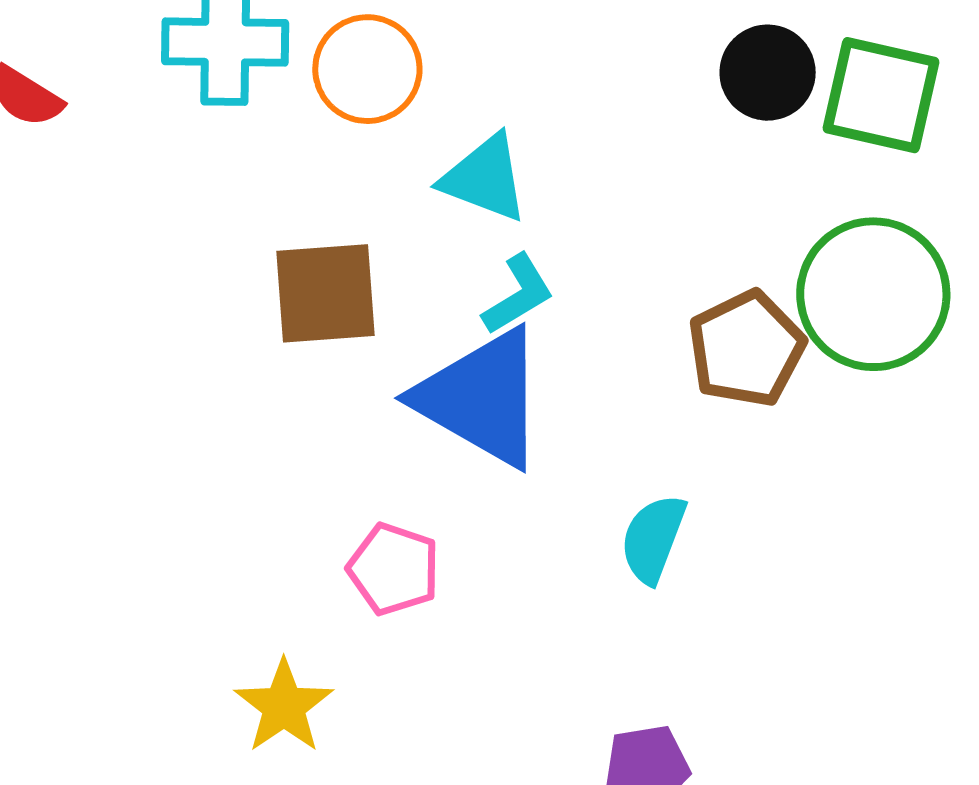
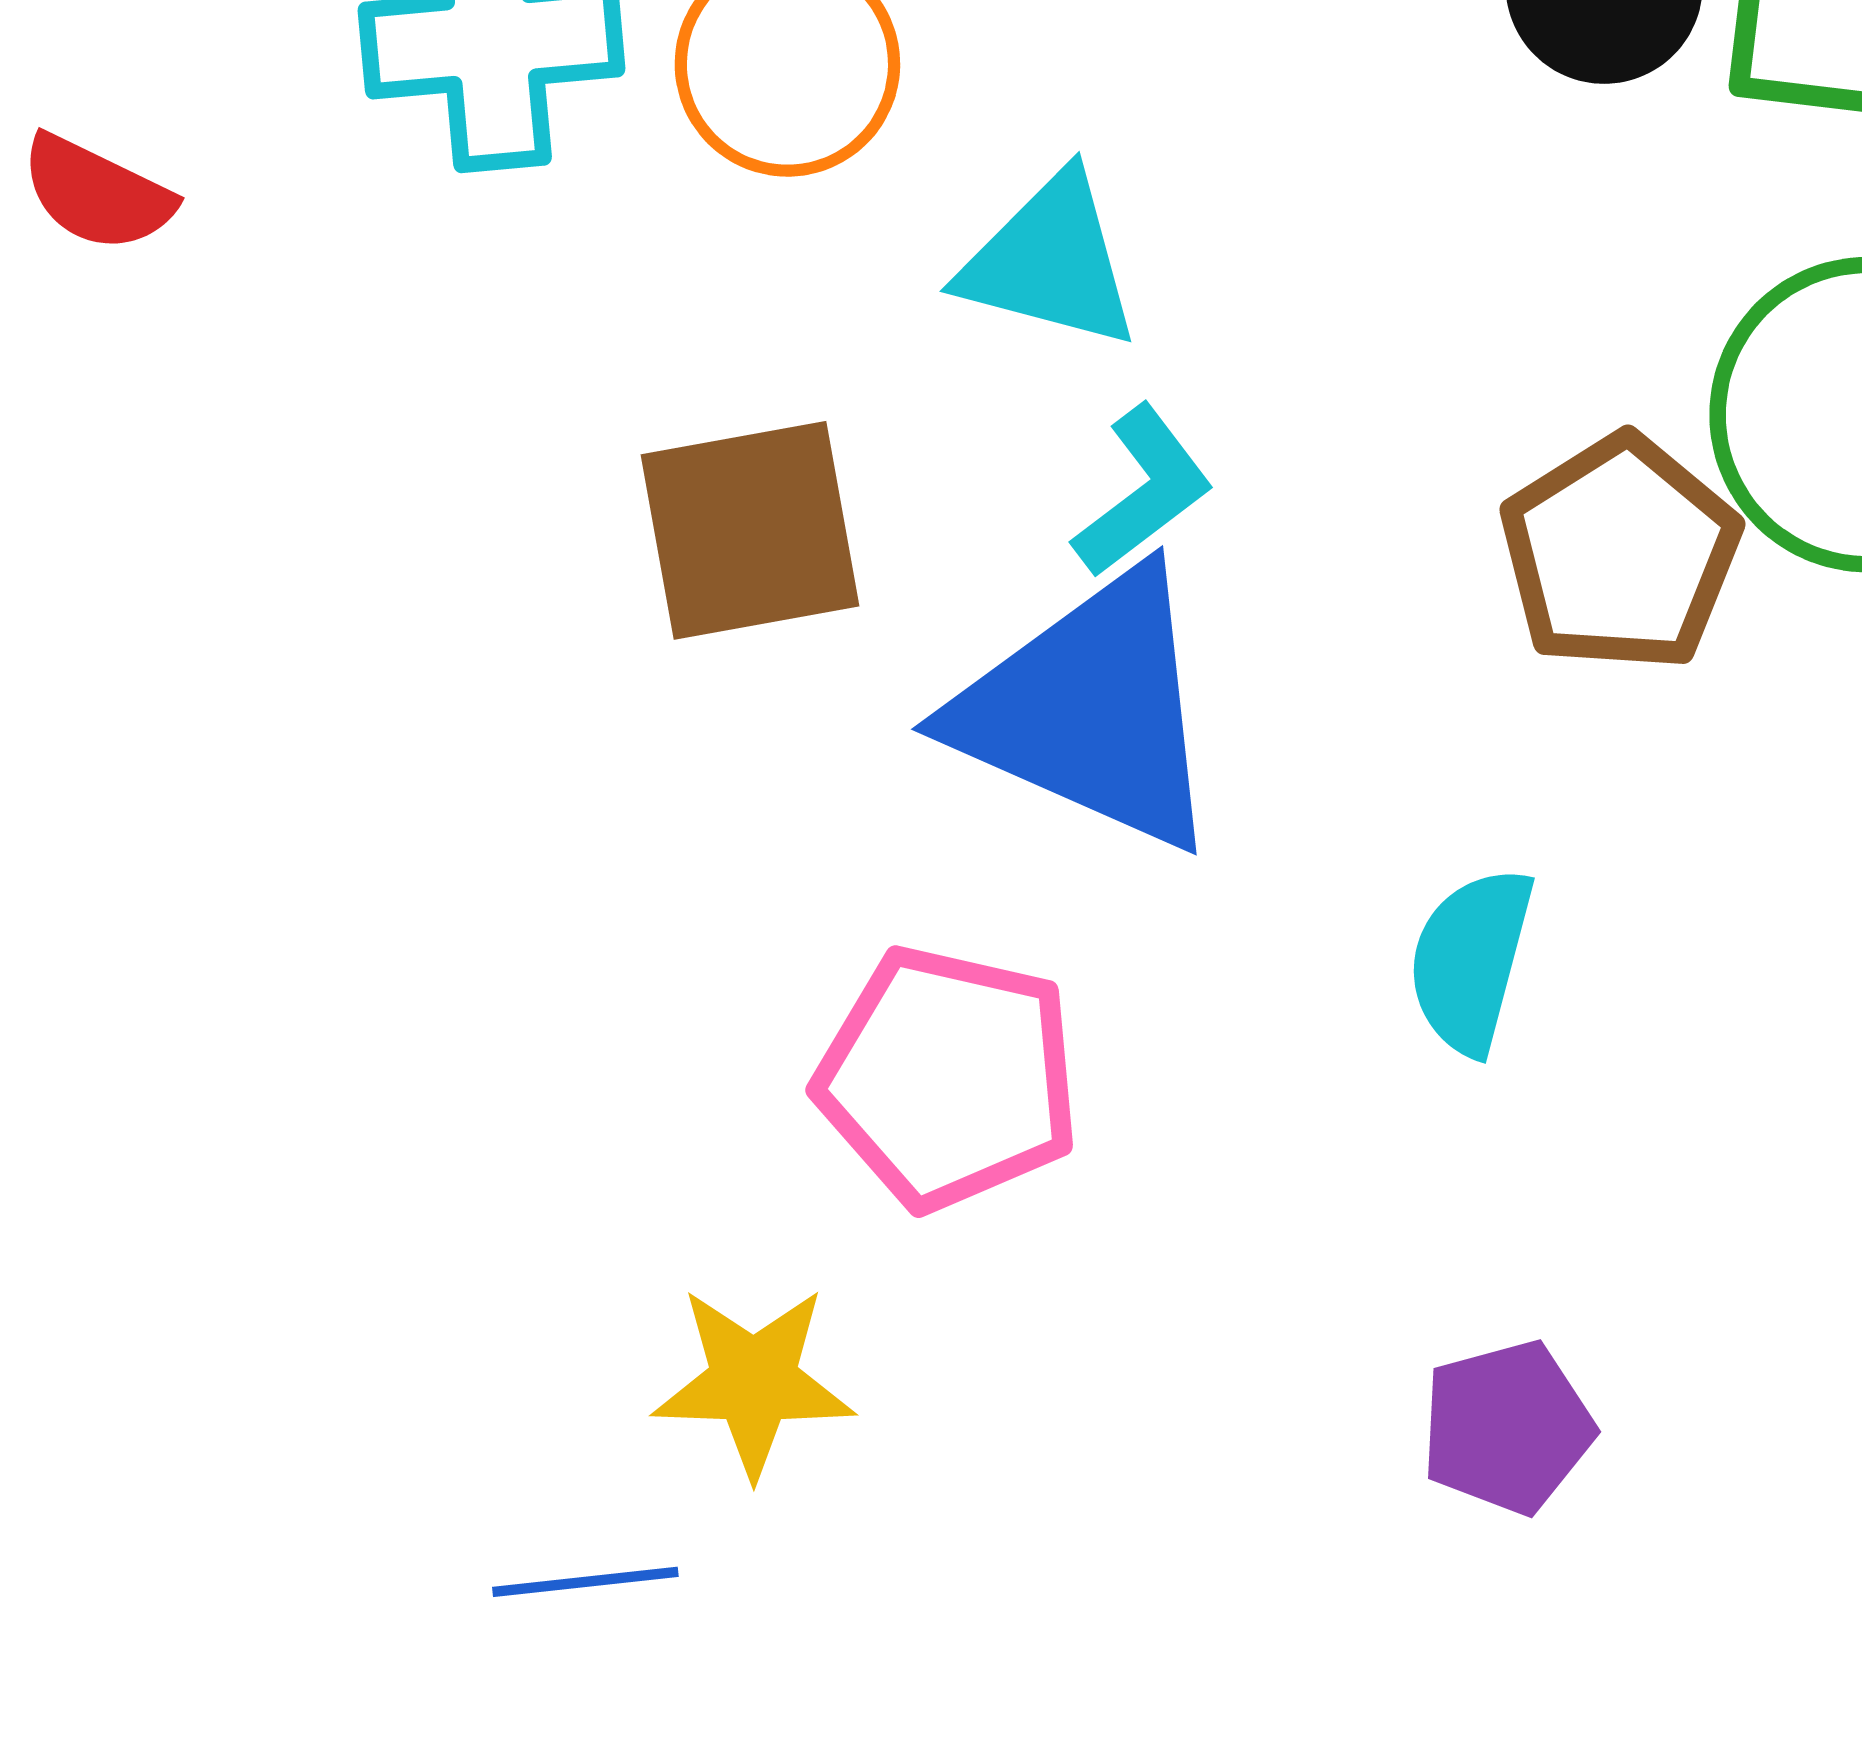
pink pentagon: (394, 569) -> (948, 1078), size x1.4
yellow star: (284, 706) -> (753, 1381), turned -30

